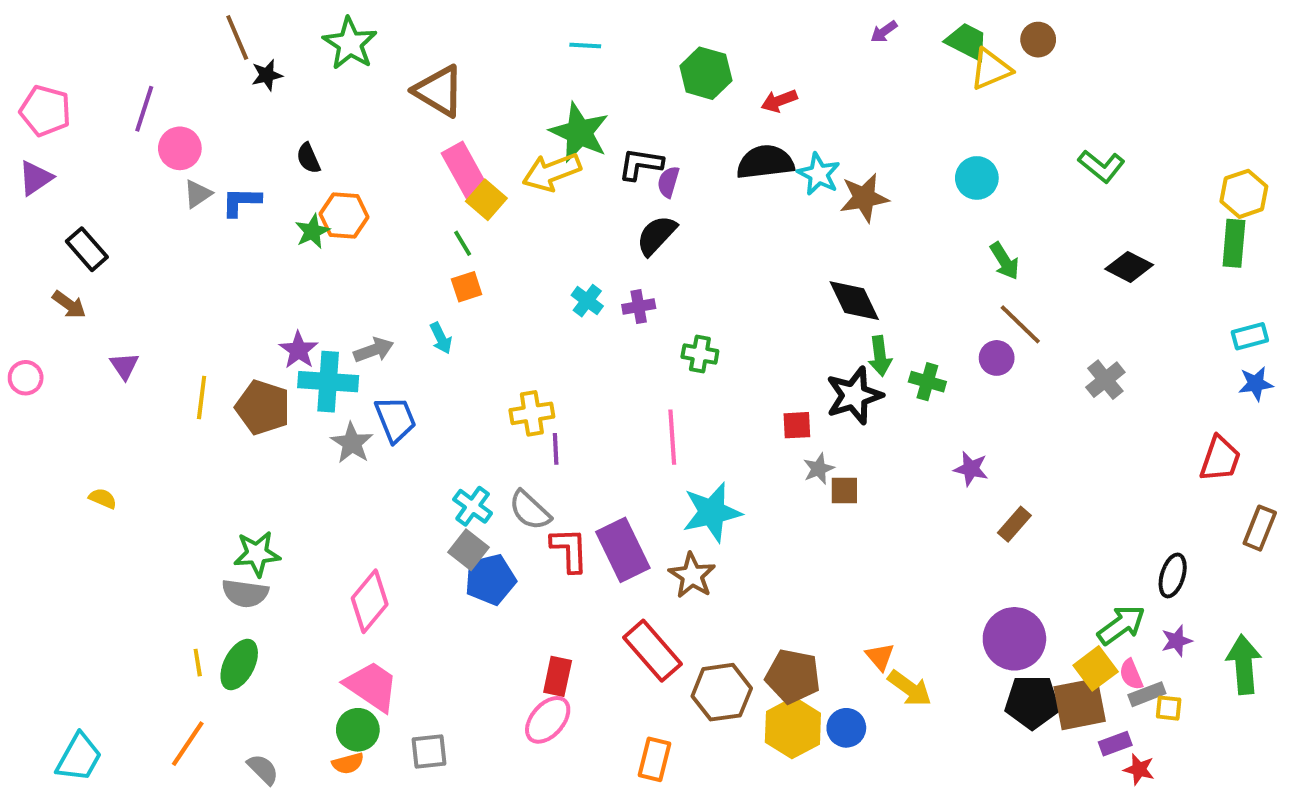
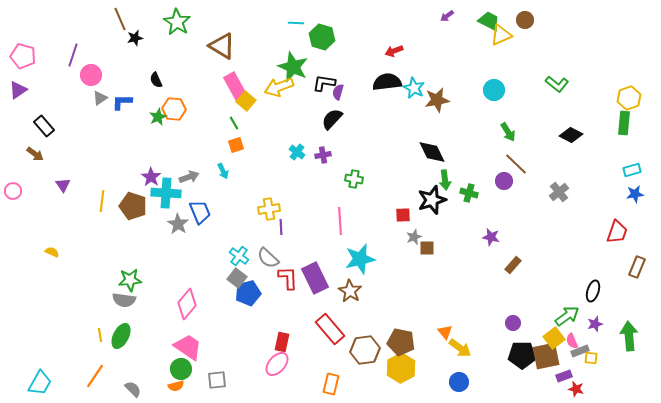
green hexagon: (706, 73) -> (322, 37), moved
purple circle: (1014, 639) -> (513, 323), size x0.5
blue circle: (846, 728) -> (459, 382), moved

